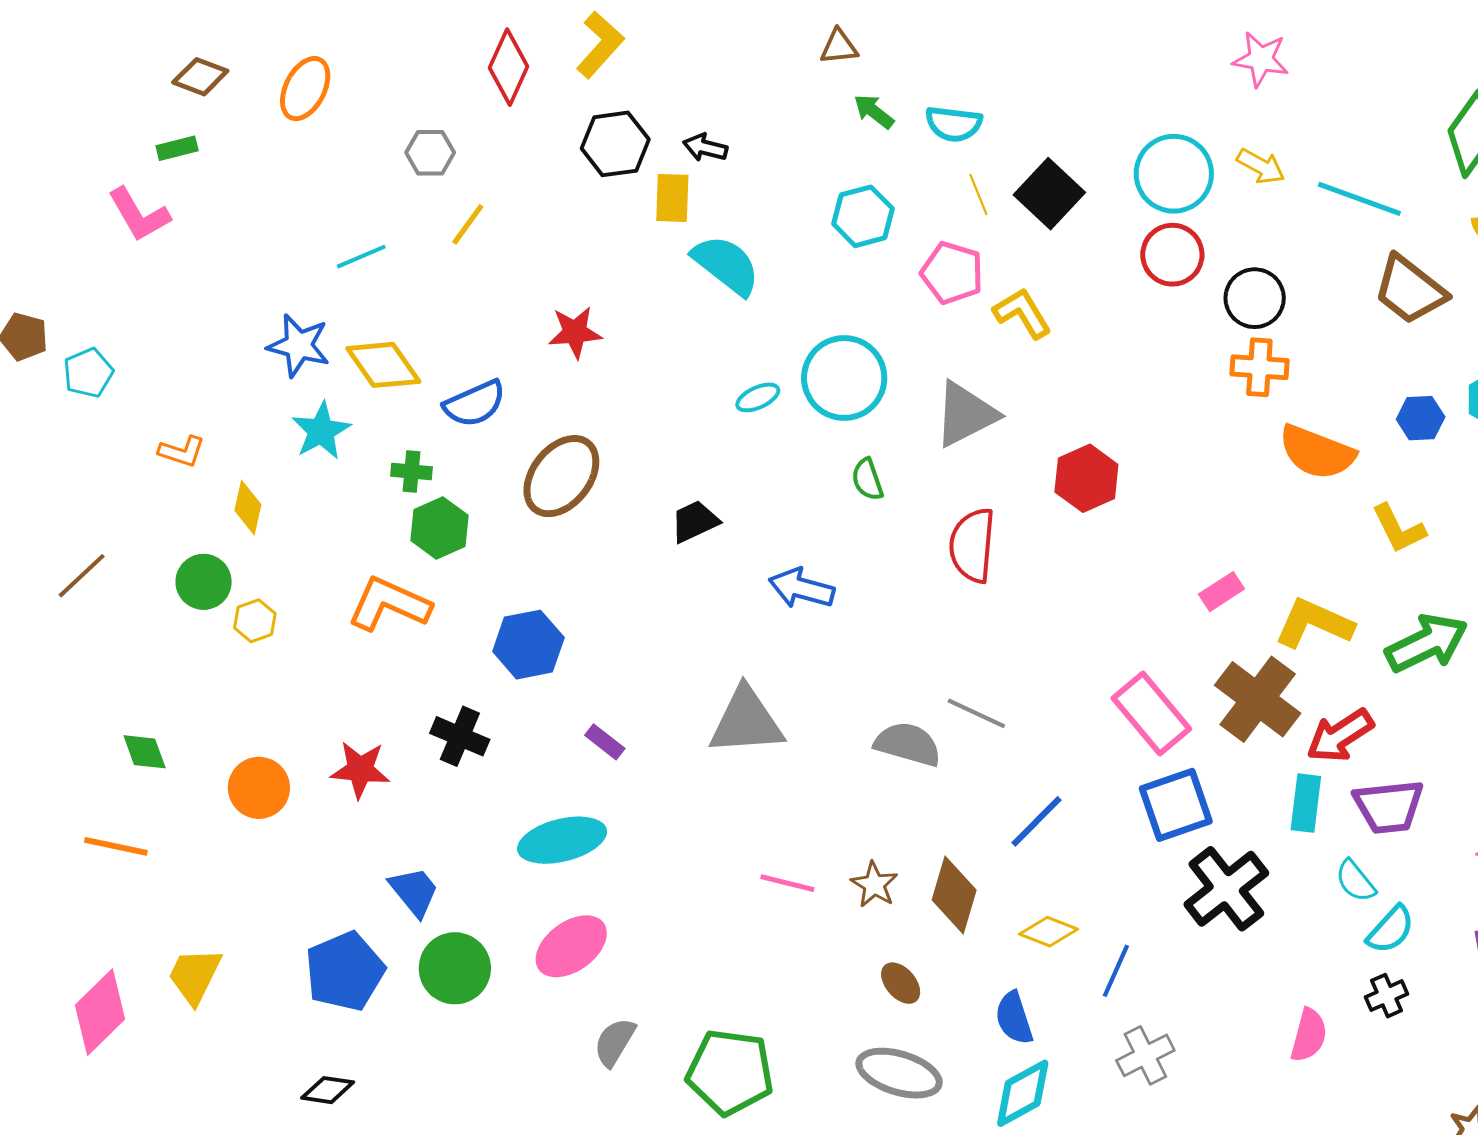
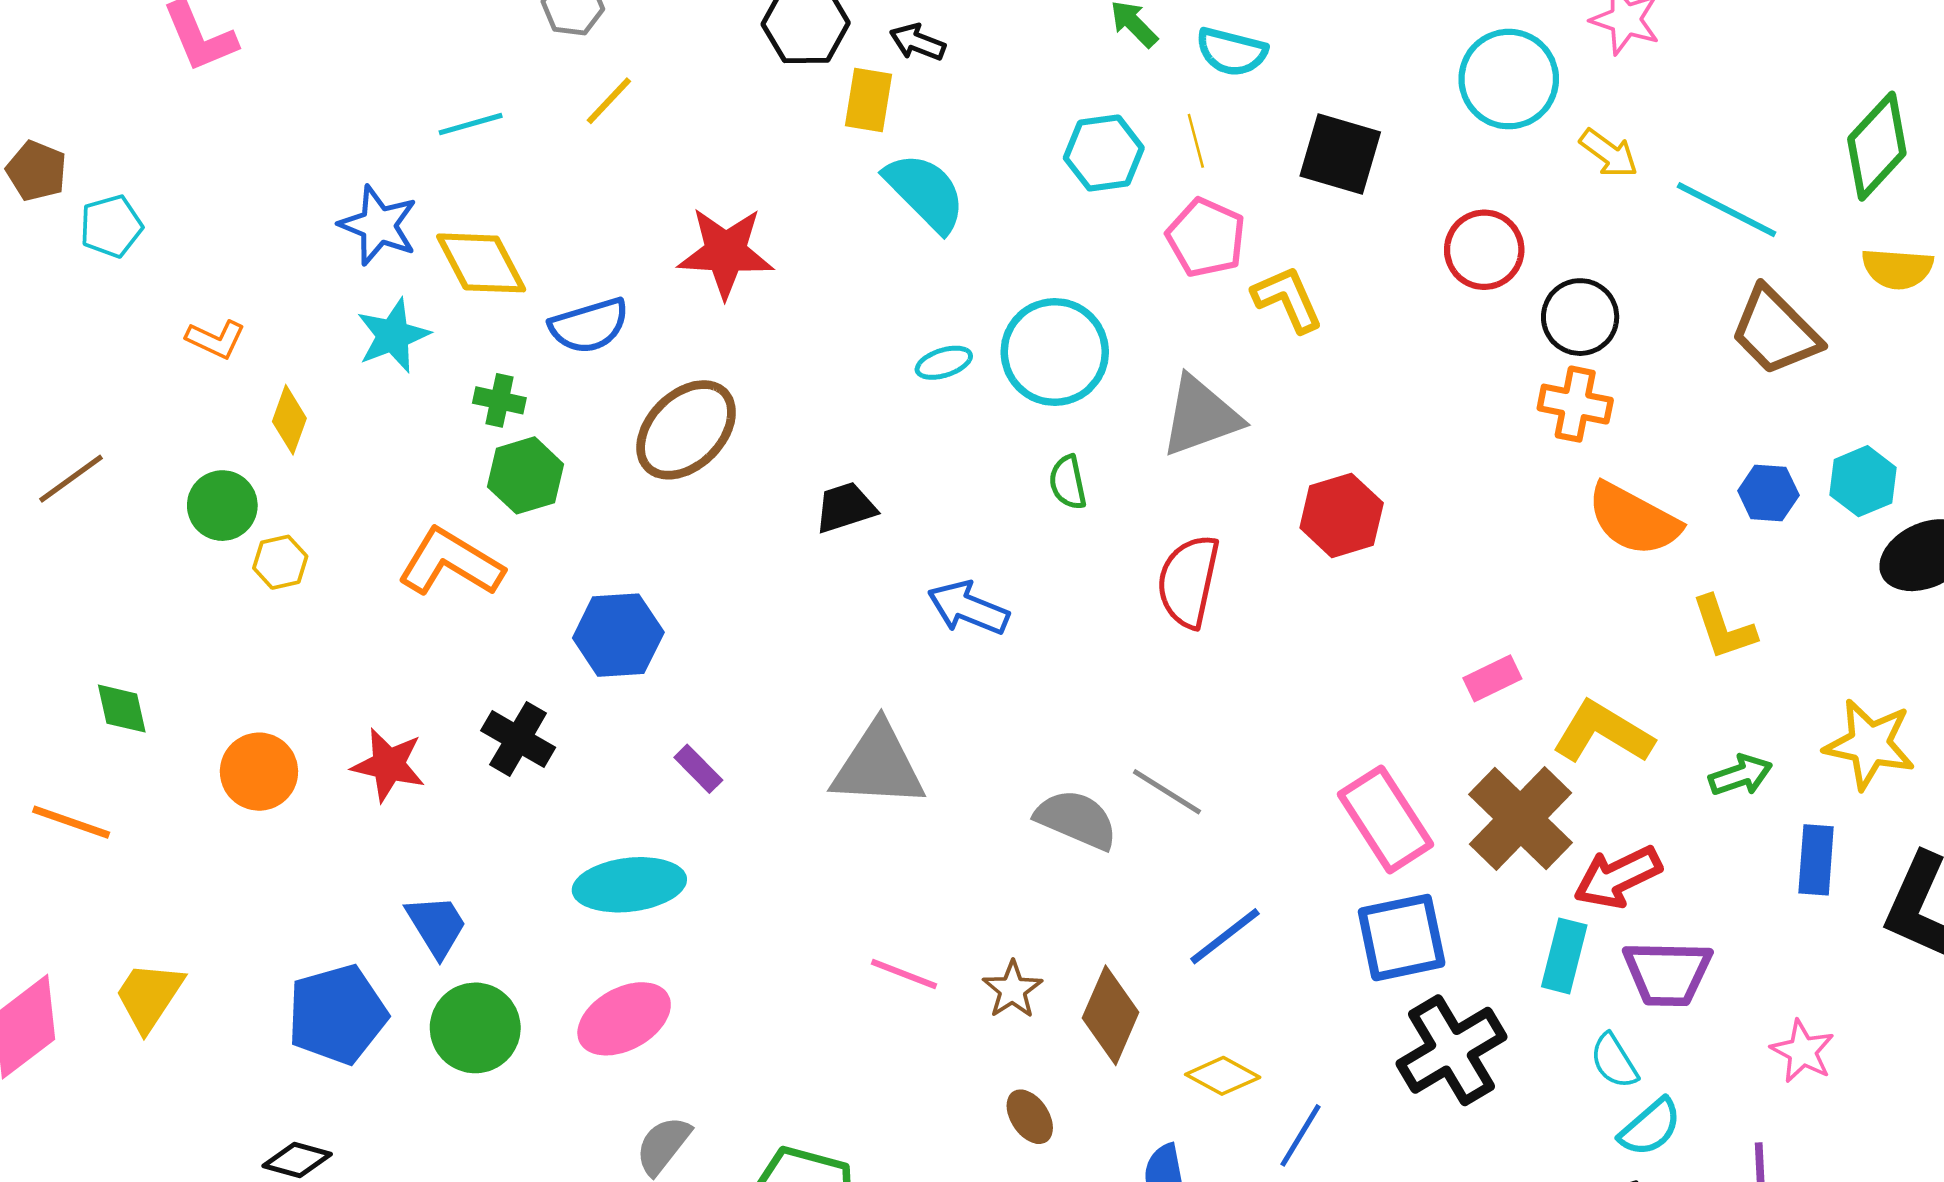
cyan circle: (1174, 174) -> (1509, 79), moved
yellow line: (978, 194) -> (1196, 141), moved
black square: (1049, 194) -> (1340, 154), turned -34
red star: (575, 332) -> (726, 252), size x1.4
green arrow: (1427, 643) -> (1740, 775), size x0.6

